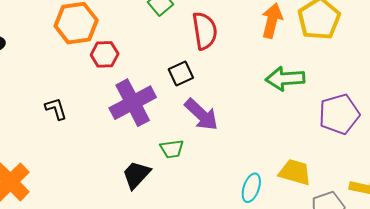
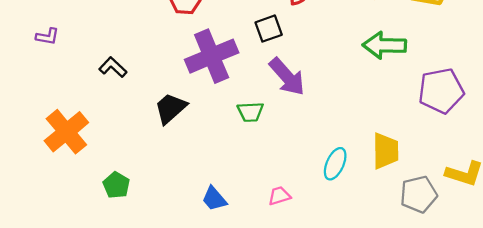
black L-shape: (56, 109) -> (113, 67), moved, turned -35
yellow trapezoid: (295, 172) -> (386, 151), turned 68
black trapezoid: (136, 175) -> (171, 108), moved

